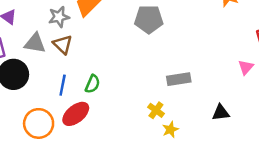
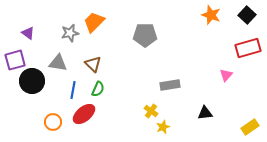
gray triangle: (35, 43) -> (58, 63), moved
brown triangle: (63, 44) -> (93, 64), moved
orange circle: (39, 123) -> (53, 122), size x0.7

